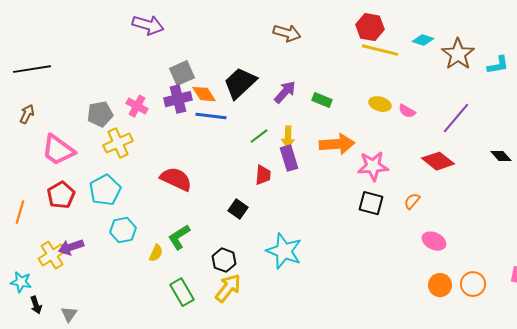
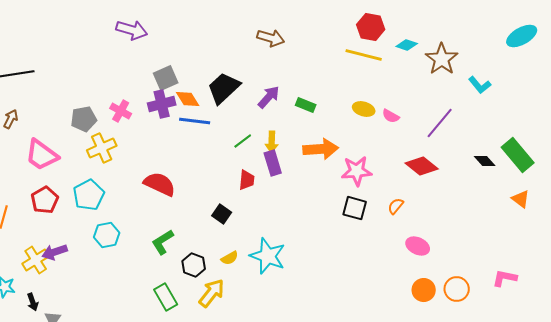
red hexagon: (370, 27) -> (371, 27), moved
cyan L-shape: (498, 65) -> (480, 85), moved, turned 60
yellow semicircle: (156, 253) -> (230, 258), moved, turned 36
black hexagon: (224, 260) -> (194, 265), moved
black arrow: (36, 305) -> (33, 302), moved

